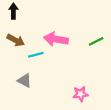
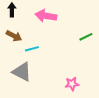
pink arrow: (56, 39) -> (46, 16), moved
gray triangle: (25, 81) -> (22, 72), size x1.5

